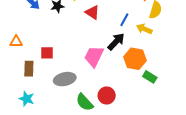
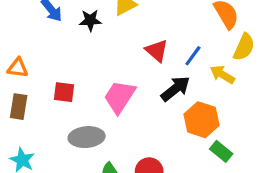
red triangle: (92, 12) -> (157, 51), moved
pink trapezoid: (94, 56) -> (120, 97), moved
brown rectangle: (29, 69) -> (19, 107), moved

